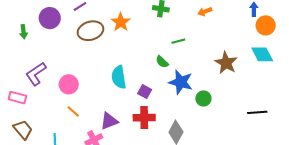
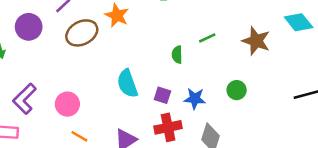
green line: (178, 41) -> (207, 38), moved
green semicircle: (162, 62) -> (177, 55), turned 56
blue star: (181, 82) -> (195, 99), moved, size x0.7

